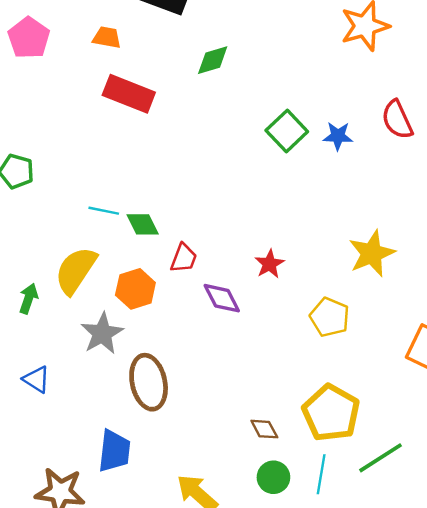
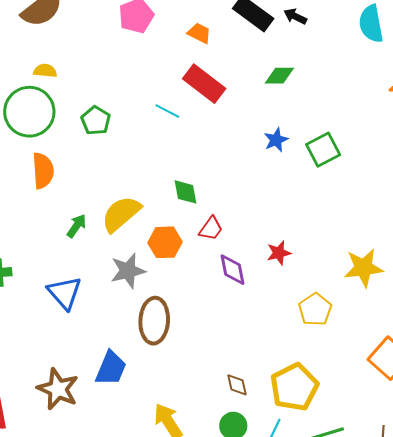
blue star: (338, 136) -> (276, 140), moved, turned 30
cyan line: (104, 211) -> (167, 111), moved
blue triangle: (36, 379) -> (65, 293), size x1.5

